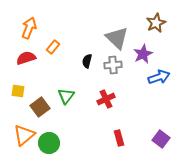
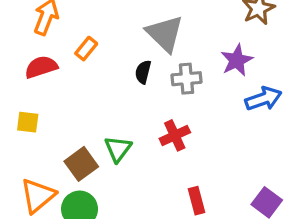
gray triangle: (117, 38) -> (165, 34), moved
green triangle: (66, 96) -> (118, 149), moved
brown square: (40, 107) -> (81, 164), moved

